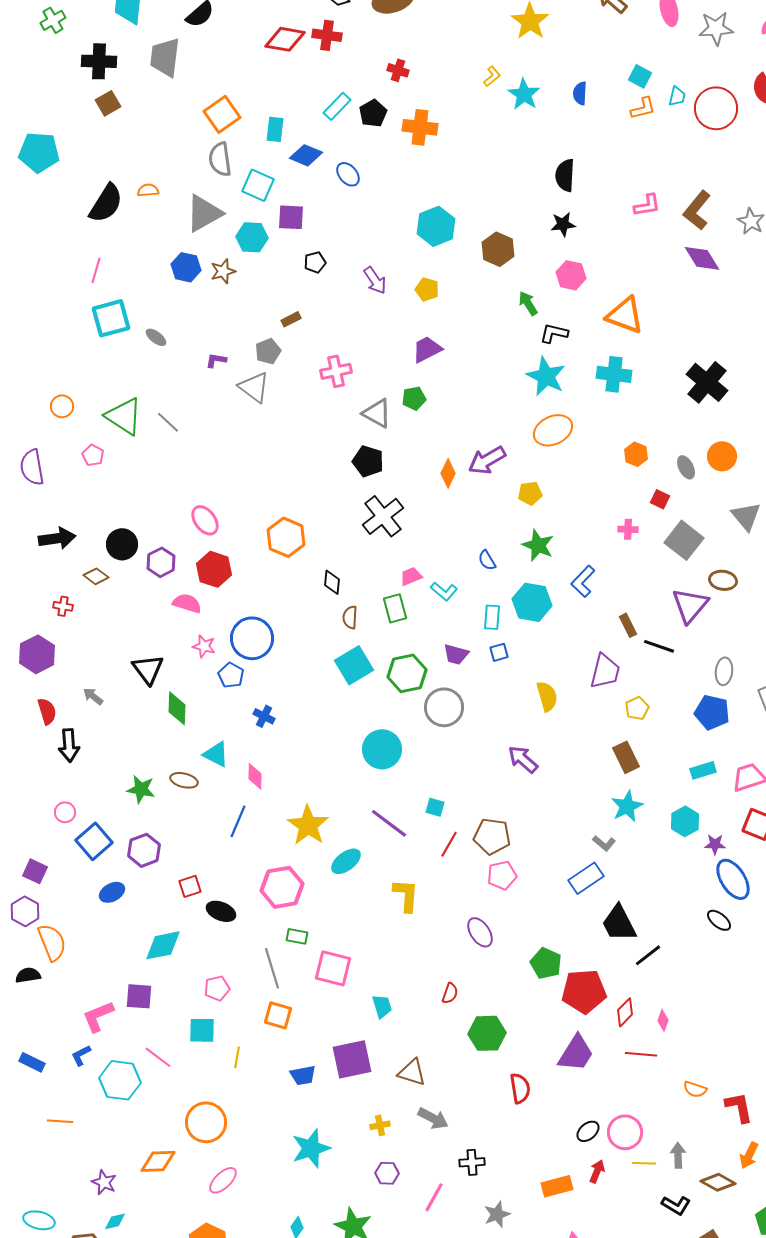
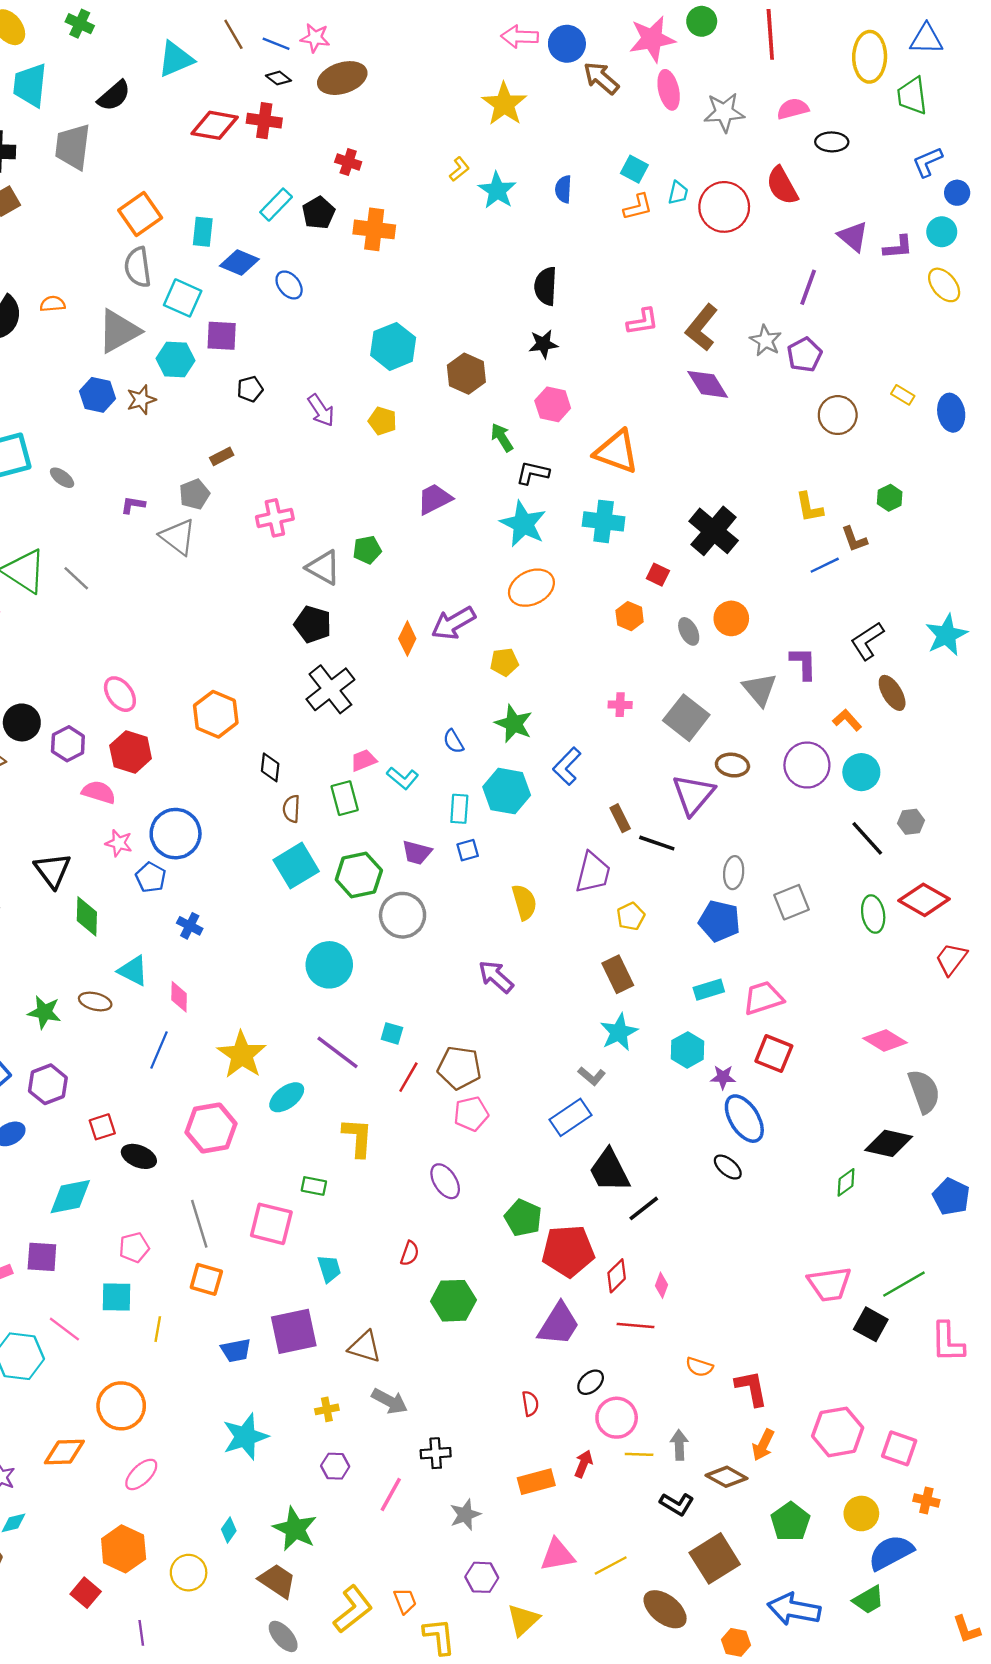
purple trapezoid: (427, 349) -> (434, 499), moved
red square: (660, 499) -> (658, 575), moved
green rectangle: (297, 936) -> (314, 1186), moved
red semicircle: (520, 1088) -> (530, 1404), moved, size x0.7
black ellipse: (588, 1131) -> (591, 1382), moved

